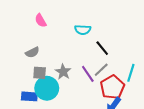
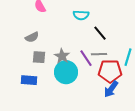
gray line: (101, 70) -> (99, 54), turned 42
red pentagon: (112, 87) -> (110, 71), turned 30
cyan circle: (47, 88) -> (66, 72), moved

